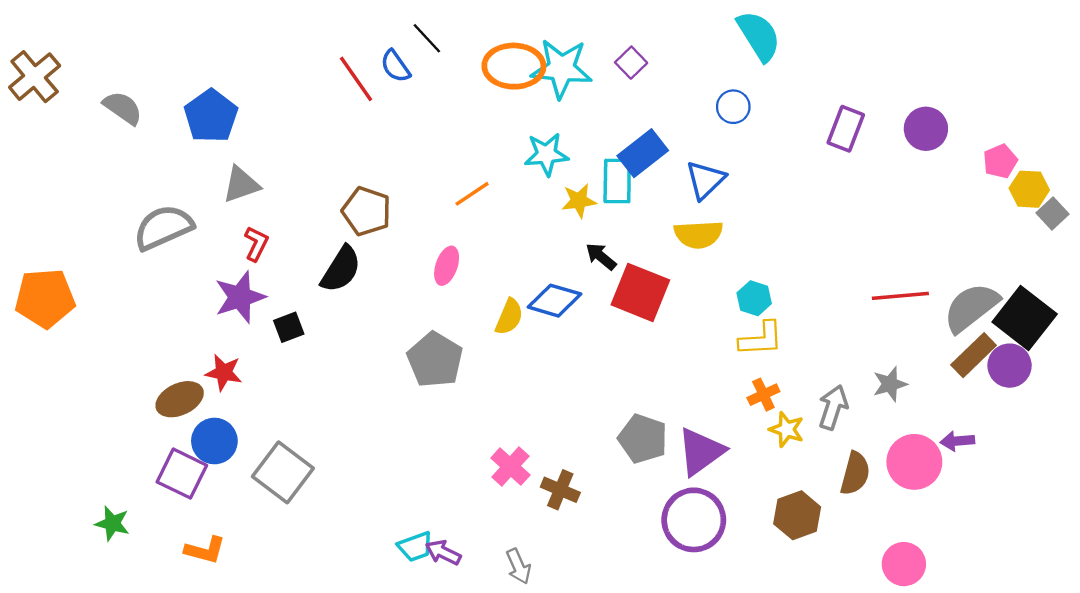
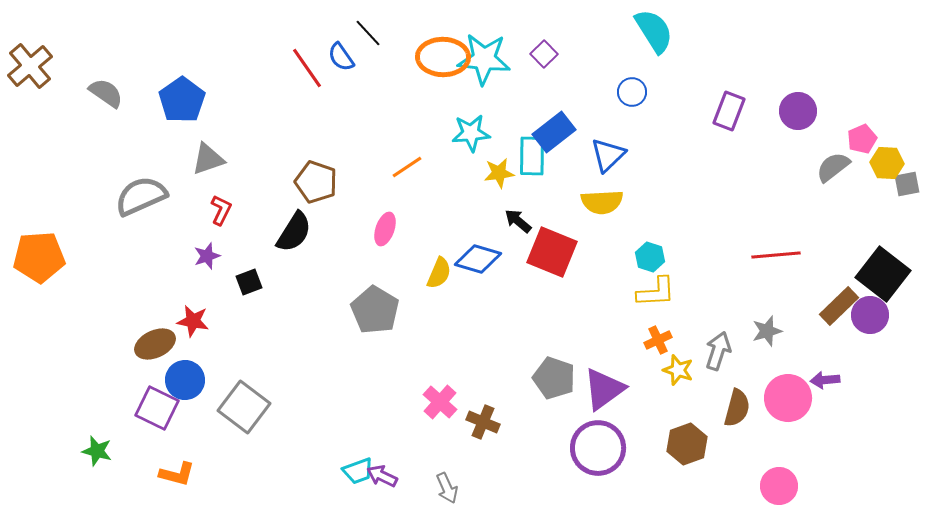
gray square: (1052, 214) -> (907, 184), turned 32
purple star: (240, 297) -> (207, 256), size x0.6
gray semicircle: (971, 308) -> (833, 167), moved, size x0.7

